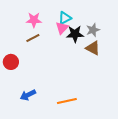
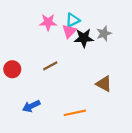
pink star: (34, 20) -> (48, 22), moved
brown line: (33, 38) -> (50, 66), moved
brown triangle: (93, 48) -> (104, 84), moved

